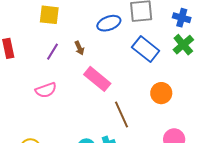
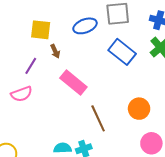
yellow square: (49, 15) -> (41, 30), moved
purple line: (53, 52) -> (31, 66), moved
orange circle: (161, 93) -> (139, 109), moved

